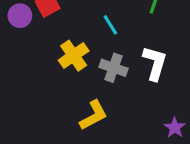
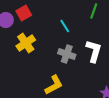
yellow cross: (74, 56) -> (26, 43), moved

